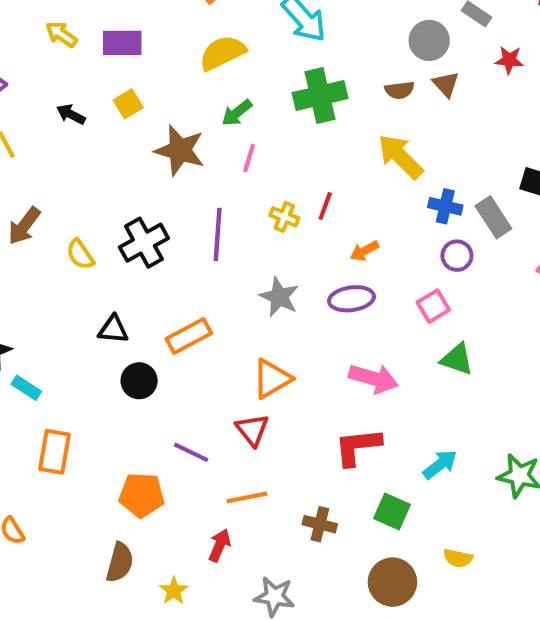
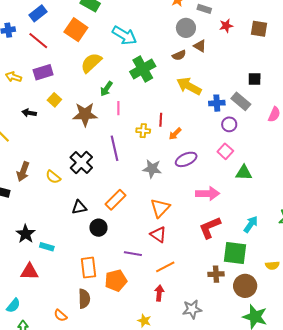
orange arrow: (364, 251) -> (175, 134), moved
orange rectangle: (55, 452) -> (88, 268), moved
green square: (392, 512) -> (235, 253), size x1.4
brown cross: (320, 524) -> (216, 274), moved
brown semicircle: (120, 562) -> (84, 299), moved

